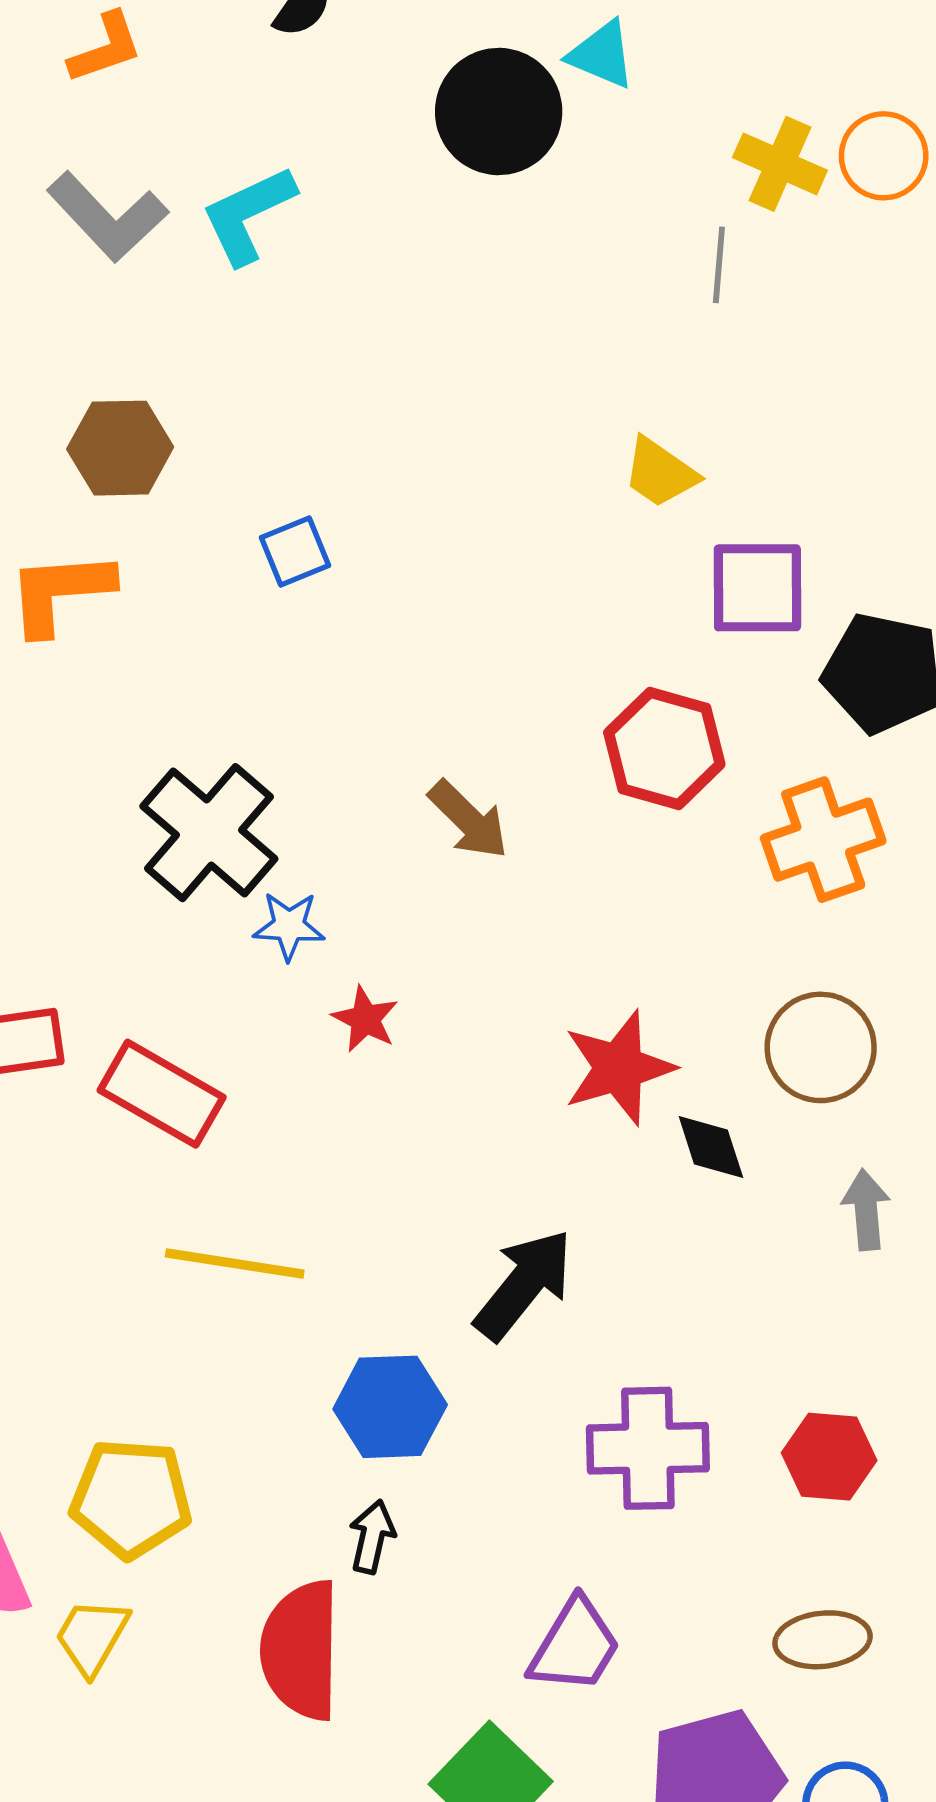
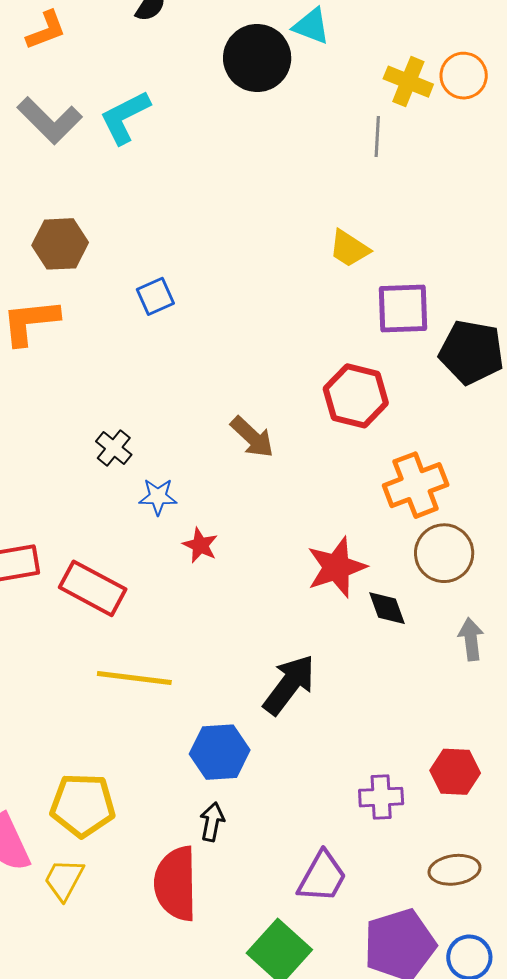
black cross: (209, 833) -> (114, 448), size x0.5
orange cross: (823, 840) -> (416, 485), moved
purple cross: (648, 1448) -> (381, 797), moved, size x0.7

